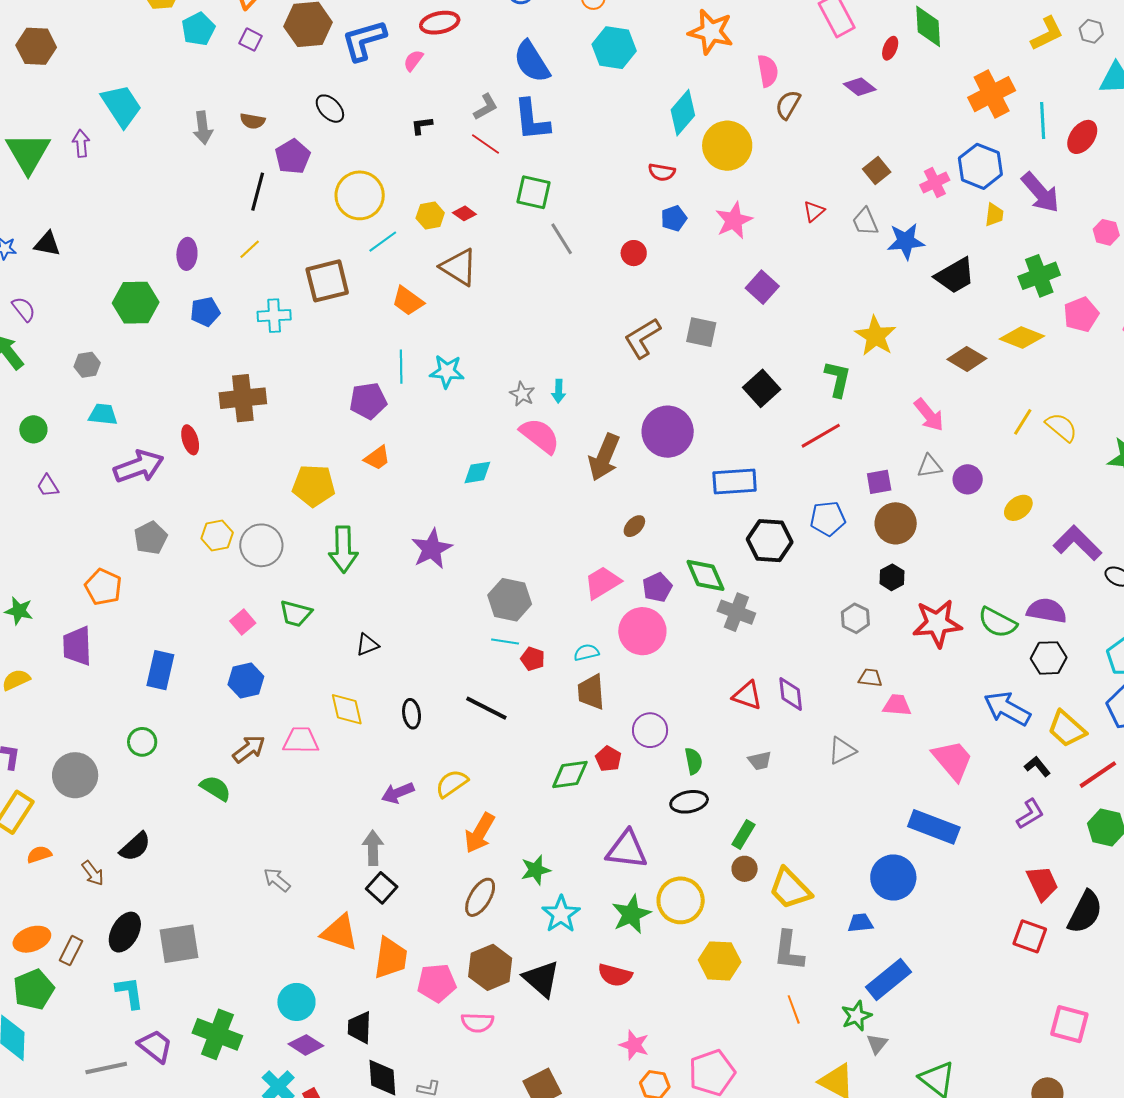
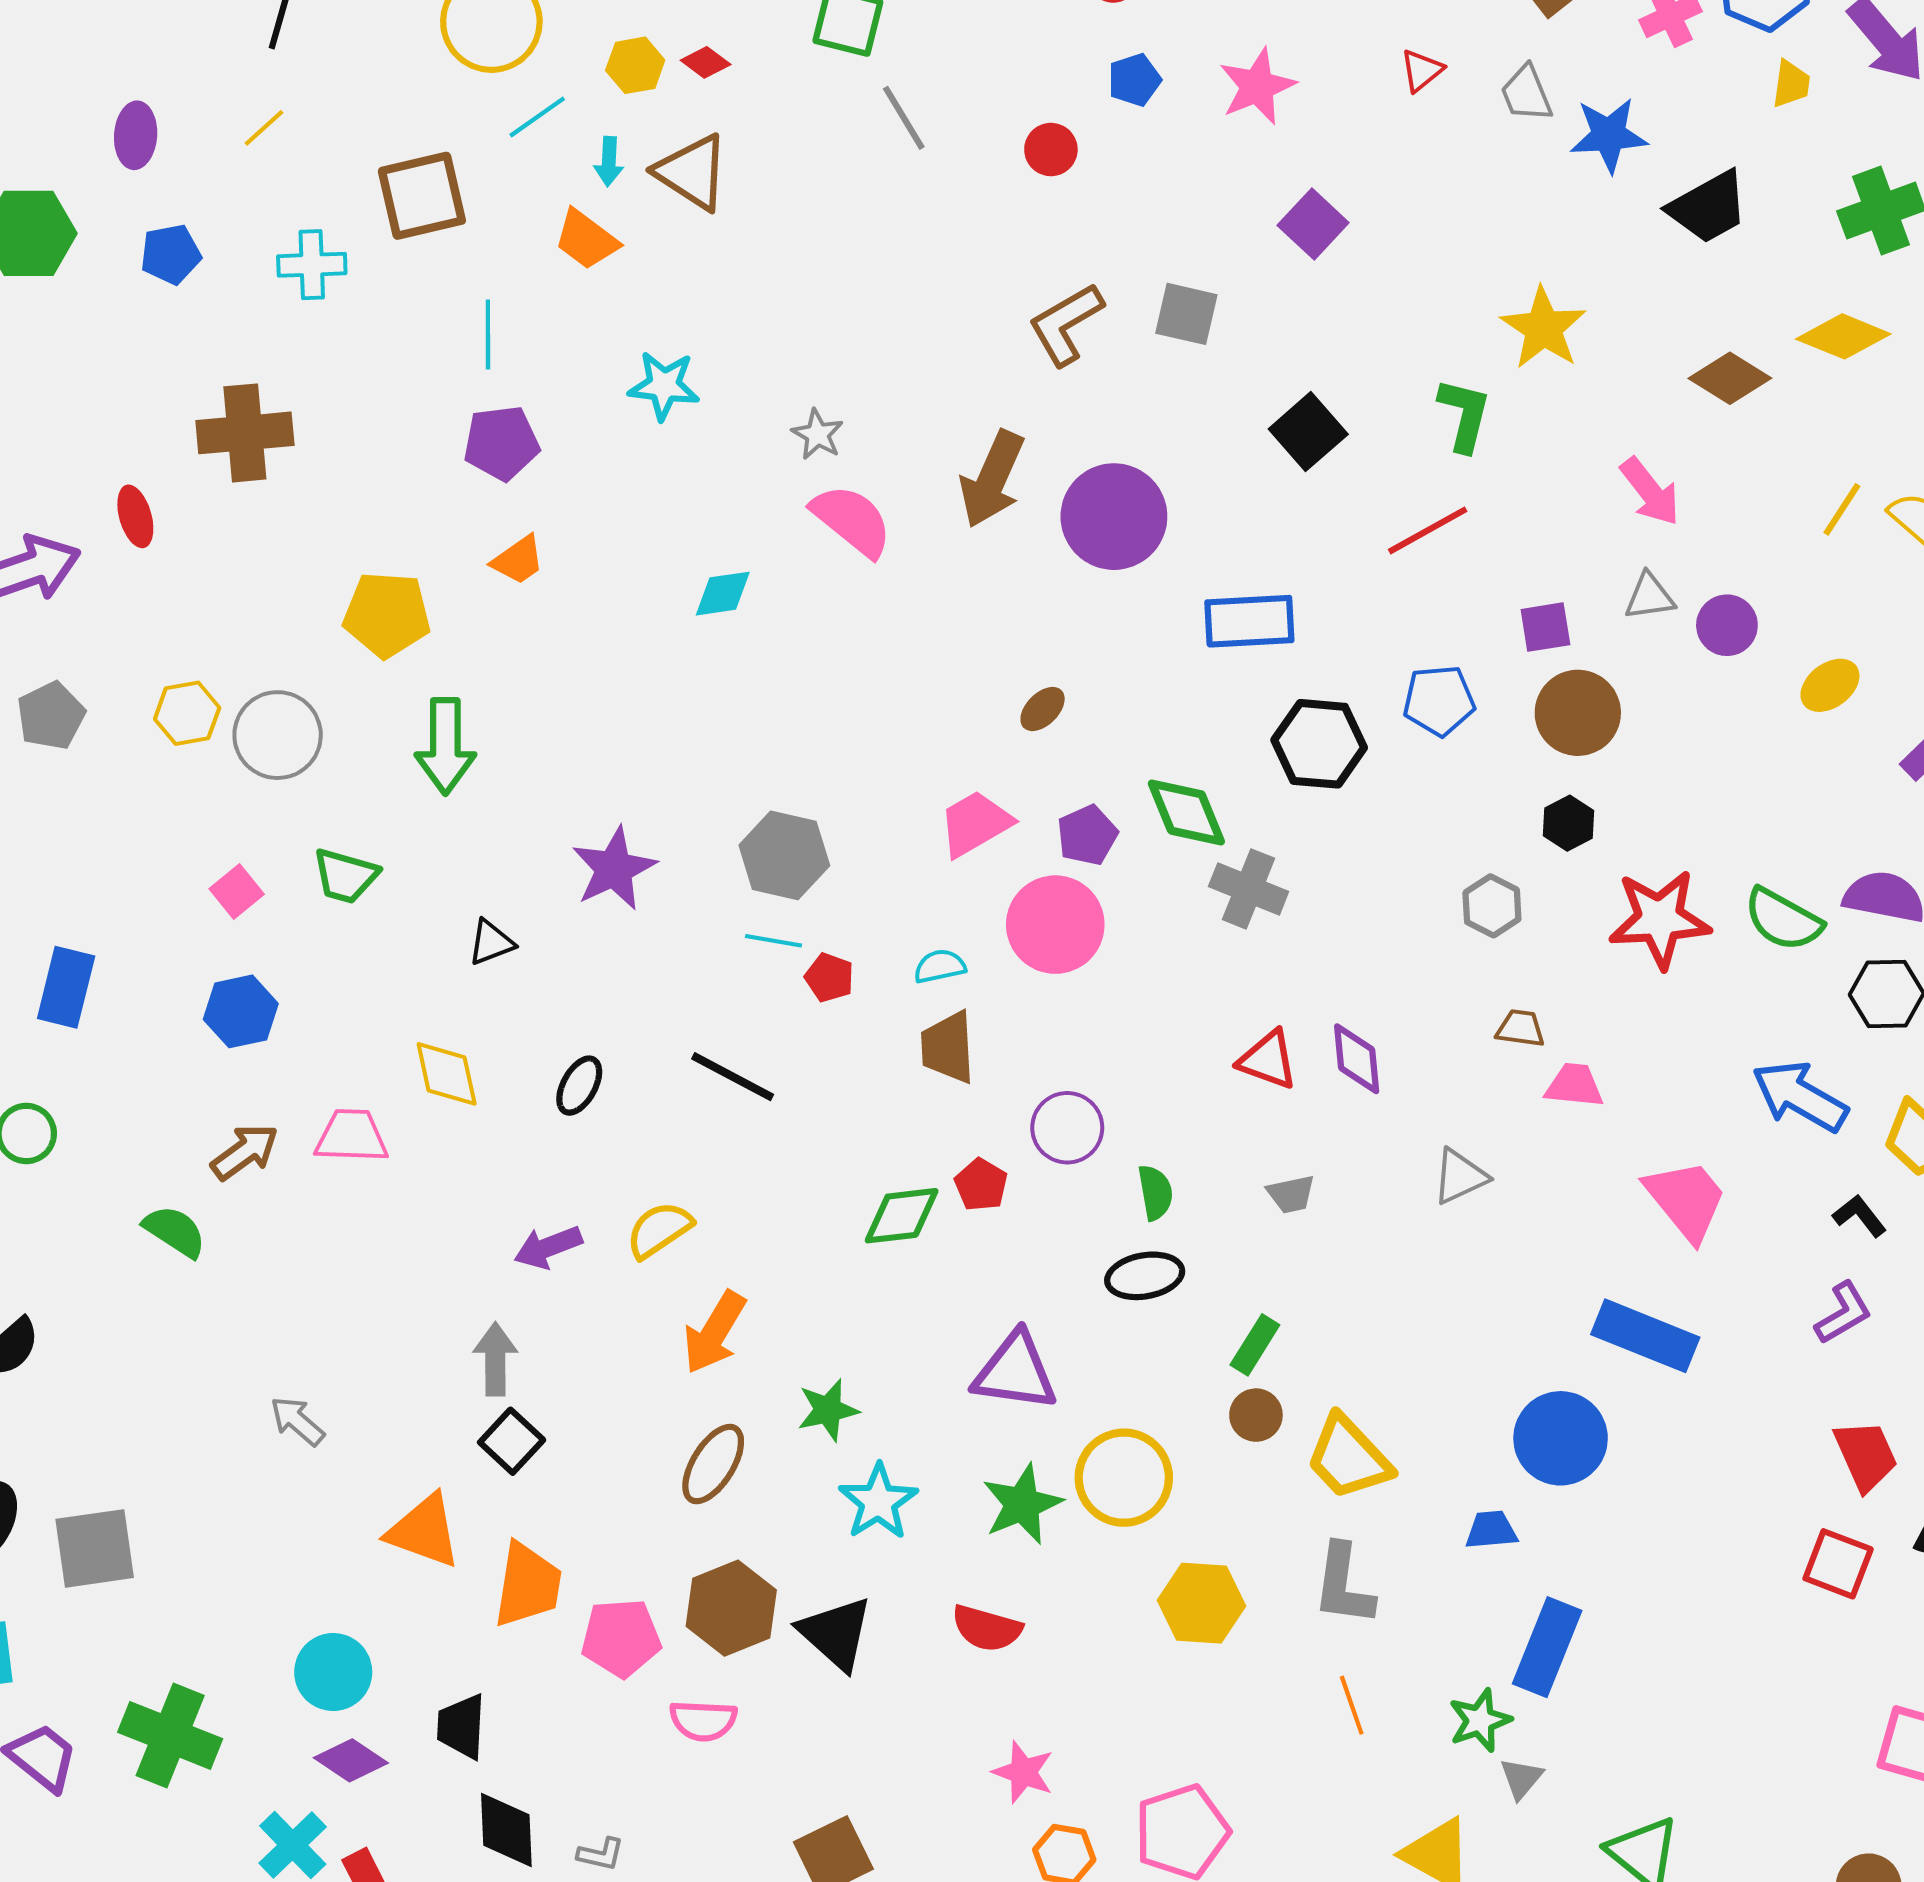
cyan line: (401, 367) -> (488, 334), moved
cyan arrow: (559, 391) -> (609, 162), moved
brown arrow: (604, 457) -> (992, 479), moved
purple star: (432, 549) -> (614, 869), moved
black ellipse: (412, 714) -> (579, 1086), turned 36
blue rectangle: (889, 979) -> (1547, 1647), turned -30

